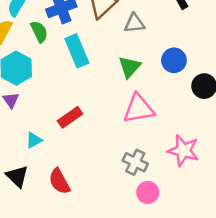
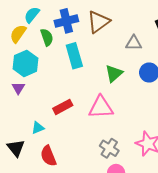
gray triangle: (134, 23) -> (134, 43), moved
pink triangle: (139, 109) -> (101, 107), moved
cyan triangle: (34, 140) -> (38, 128), moved

